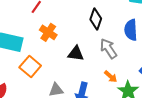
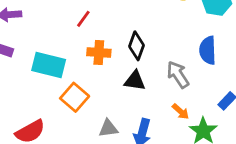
black diamond: (96, 19) -> (137, 46), moved
orange cross: (48, 32) -> (99, 53), turned -30

